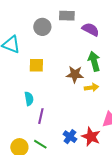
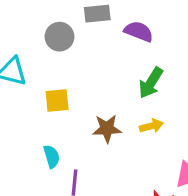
green arrow: (94, 61) -> (151, 83), turned -126
brown star: (75, 74) -> (107, 129), moved

